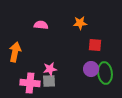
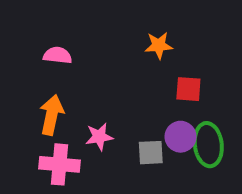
pink semicircle: (41, 25) -> (58, 55), moved
orange arrow: (15, 52) -> (52, 115), moved
gray square: (49, 81) -> (151, 153), moved

